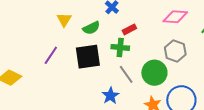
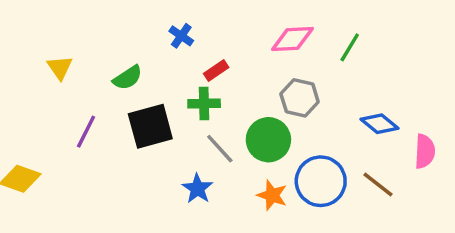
yellow triangle: (64, 20) -> (60, 68), moved
green semicircle: (91, 28) -> (128, 78), moved

